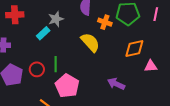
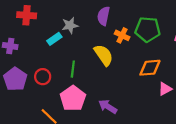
green line: (56, 64) -> (73, 69), moved
pink triangle: (151, 66) -> (165, 89), turned -32
purple arrow: (116, 84) -> (108, 107), moved

